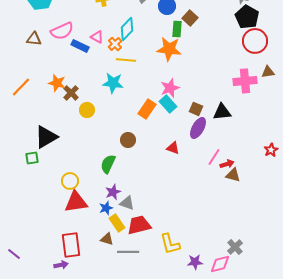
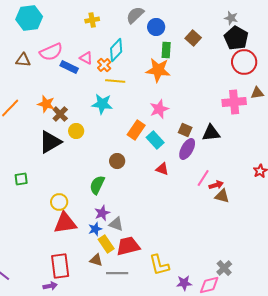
brown square: (190, 18) -> (193, 38), moved
cyan rectangle: (168, 104) -> (155, 140), moved
black triangle: (46, 137) -> (50, 142), moved

